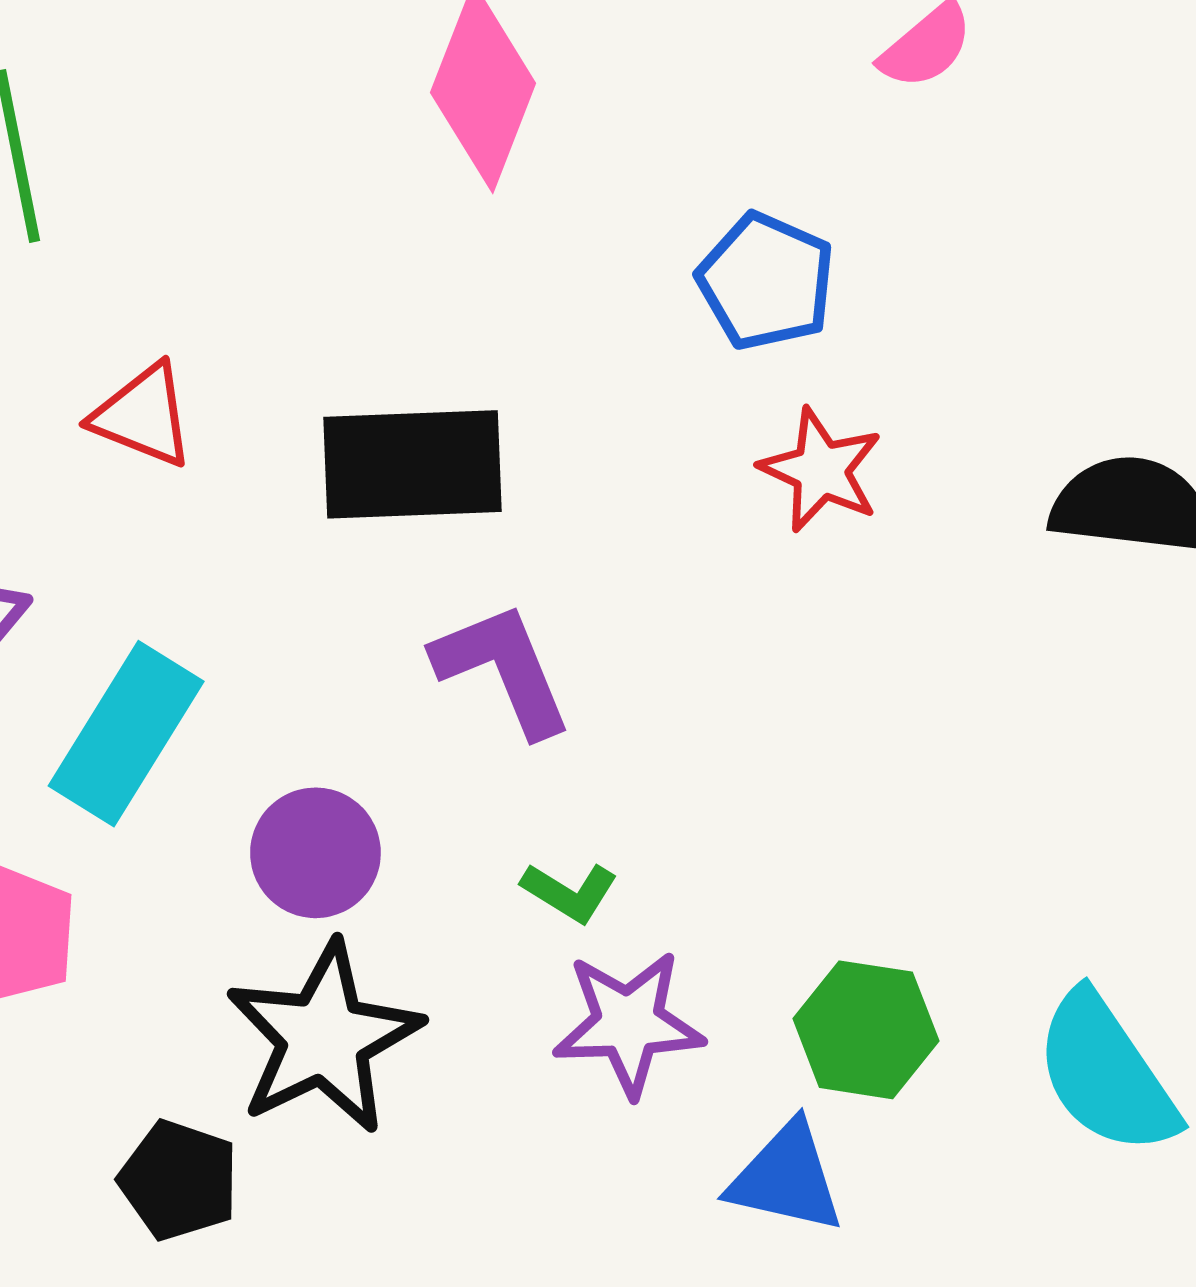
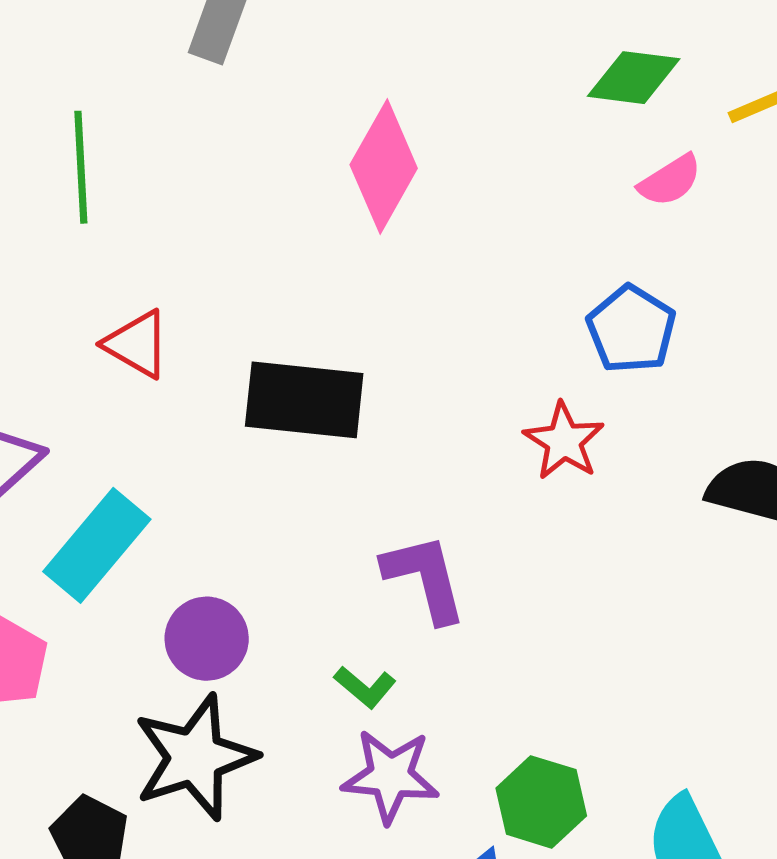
blue pentagon: (766, 281) -> (631, 329), moved
purple L-shape: (503, 669) -> (425, 578), moved

